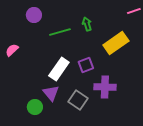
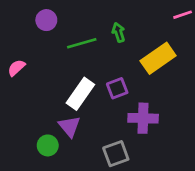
gray square: (78, 100) -> (116, 154), moved, turned 36

